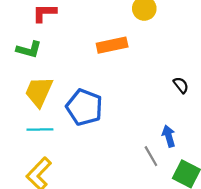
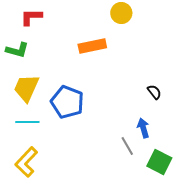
black semicircle: (181, 85) -> (154, 92), moved

